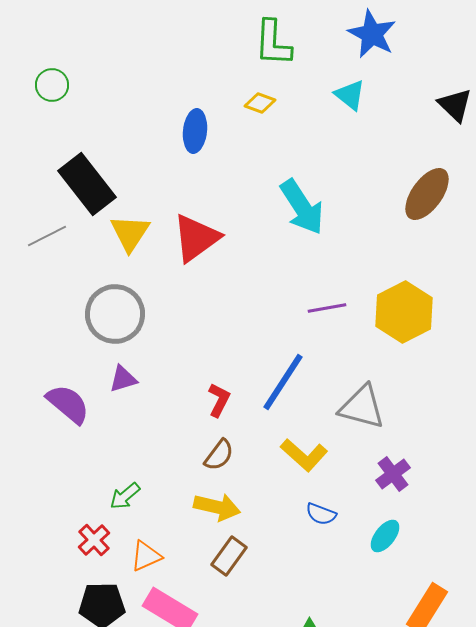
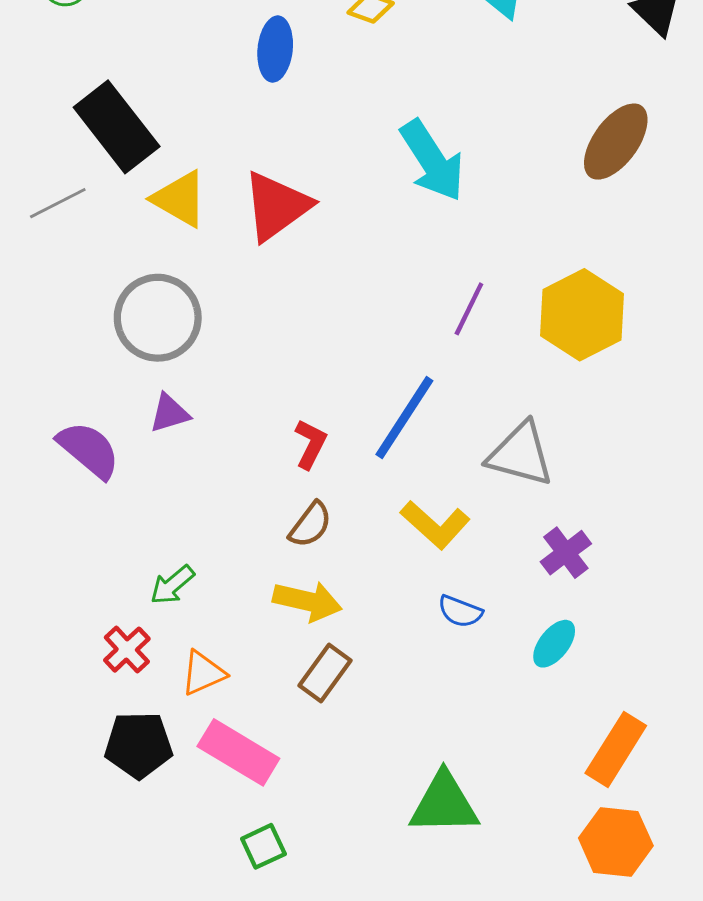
yellow triangle: (130, 233) -> (180, 199), turned -33
purple line: (327, 308) -> (469, 309), turned -54

